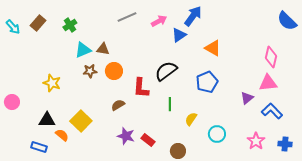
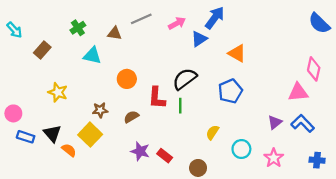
brown rectangle: (38, 23) -> (42, 50), moved
brown triangle: (103, 49) -> (115, 33), moved
cyan triangle: (83, 50) -> (92, 56), turned 36
pink diamond: (271, 57) -> (314, 69), moved
brown star: (90, 71) -> (100, 110), moved
purple triangle: (247, 98) -> (275, 122), moved
green line: (170, 104) -> (180, 106), moved
black triangle: (47, 120) -> (52, 133), turned 48
pink star: (256, 141) -> (274, 158), moved
blue rectangle: (39, 147) -> (26, 137), moved

